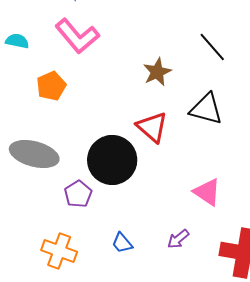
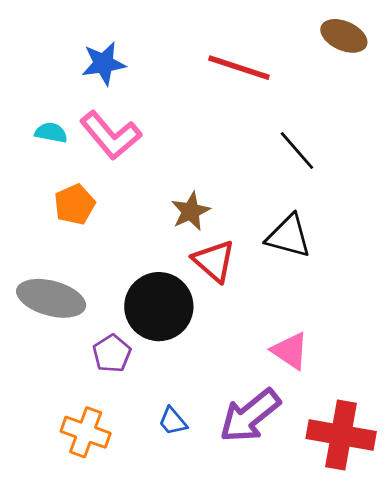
cyan semicircle: (17, 41) -> (51, 133), moved
brown star: (157, 72) -> (191, 211), moved
purple arrow: (178, 239) -> (250, 416), size x2.0

